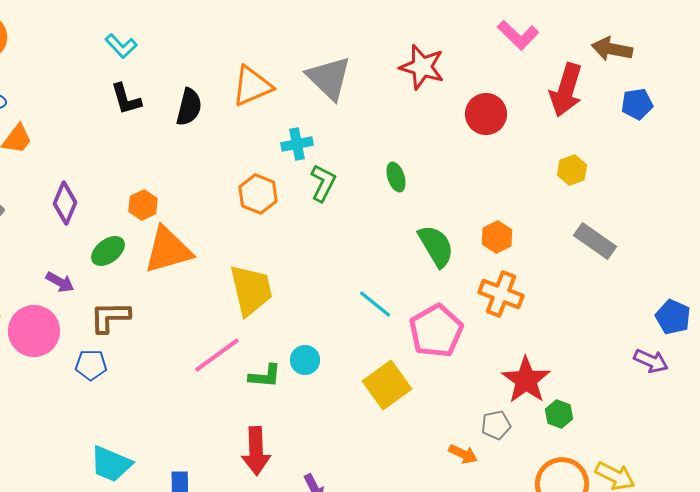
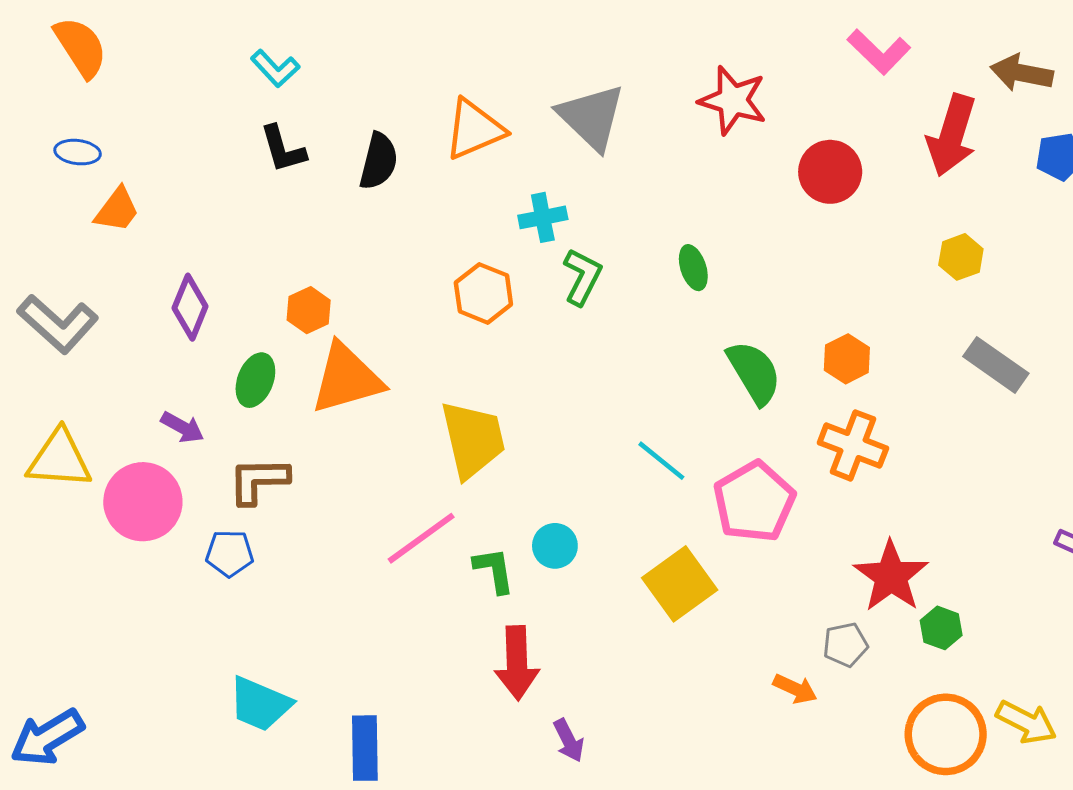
green ellipse: (108, 251) -> (255, 380), turned -32
green L-shape: (265, 376) -> (494, 570), turned -104
red arrow: (256, 451) -> (517, 663), moved

